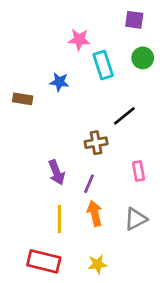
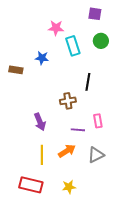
black line: (124, 116) -> (88, 82), turned -42
purple line: (89, 184) -> (78, 130), moved, turned 72
orange arrow: (95, 213) -> (67, 151), turned 72

